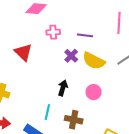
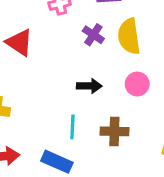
yellow semicircle: (94, 61) -> (129, 36), turned 65
black arrow: (63, 88) -> (89, 86), turned 84

